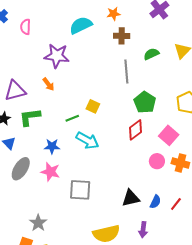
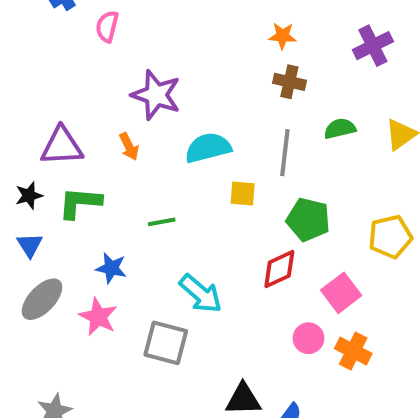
cyan semicircle: (81, 25) -> (208, 148), moved
green pentagon: (145, 102) -> (308, 219), turned -30
yellow square: (93, 106) -> (243, 193), moved, turned -32
cyan arrow: (87, 140) -> (201, 294), moved
gray square: (80, 190) -> (166, 343), moved

